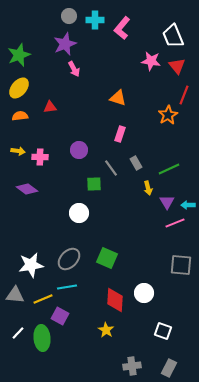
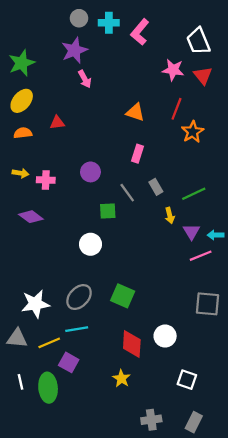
red line: (184, 95) -> (177, 109), moved
white line: (18, 333) -> (20, 382), turned -56

